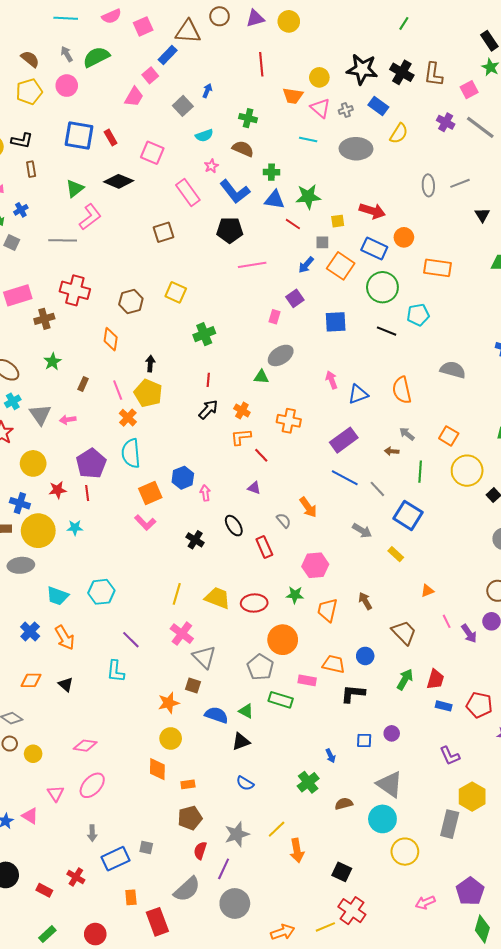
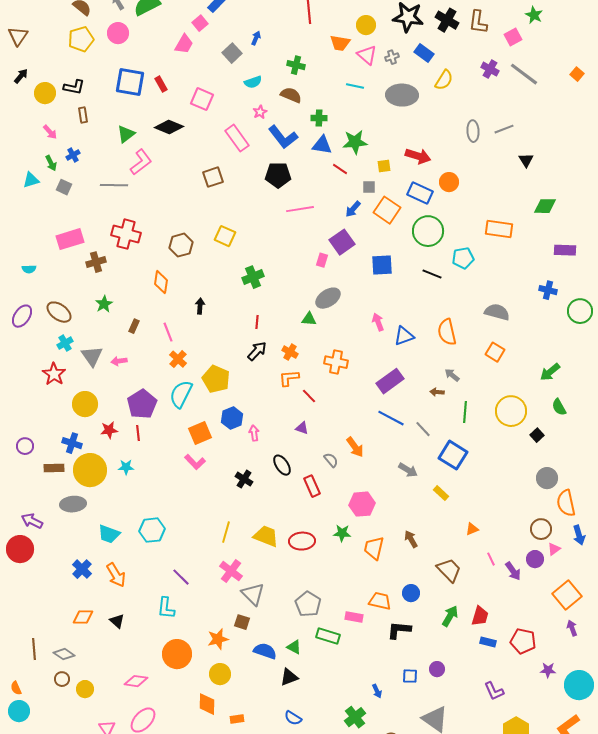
orange rectangle: (437, 268) -> (499, 229), moved
purple square: (295, 298) -> (342, 242), size x1.4
yellow pentagon: (148, 393) -> (216, 379), moved
orange square: (449, 436) -> (495, 352), moved
cyan semicircle: (131, 453) -> (181, 394), turned 32
orange circle: (283, 640) -> (177, 654), moved

